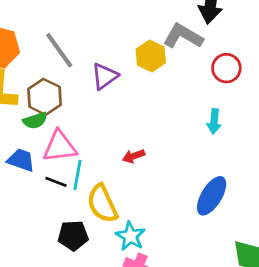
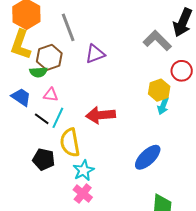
yellow hexagon: (151, 56) -> (159, 90), moved
pink triangle: (60, 147) -> (51, 95), size x0.6
red arrow: (134, 156) -> (101, 115), size x1.8

